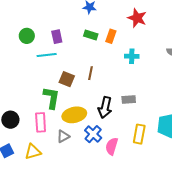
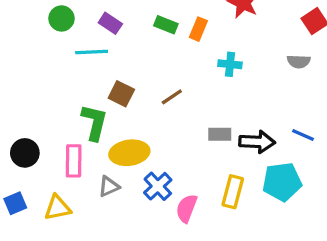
purple rectangle: (57, 37) -> (110, 23), turned -48
brown line: (90, 73) -> (172, 97), moved, turned 40
black arrow: (105, 108) -> (257, 142), moved, turned -105

